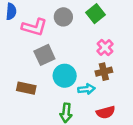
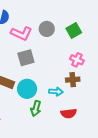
pink cross: (105, 47) -> (77, 60), turned -32
cyan circle: (65, 76) -> (27, 89), moved

